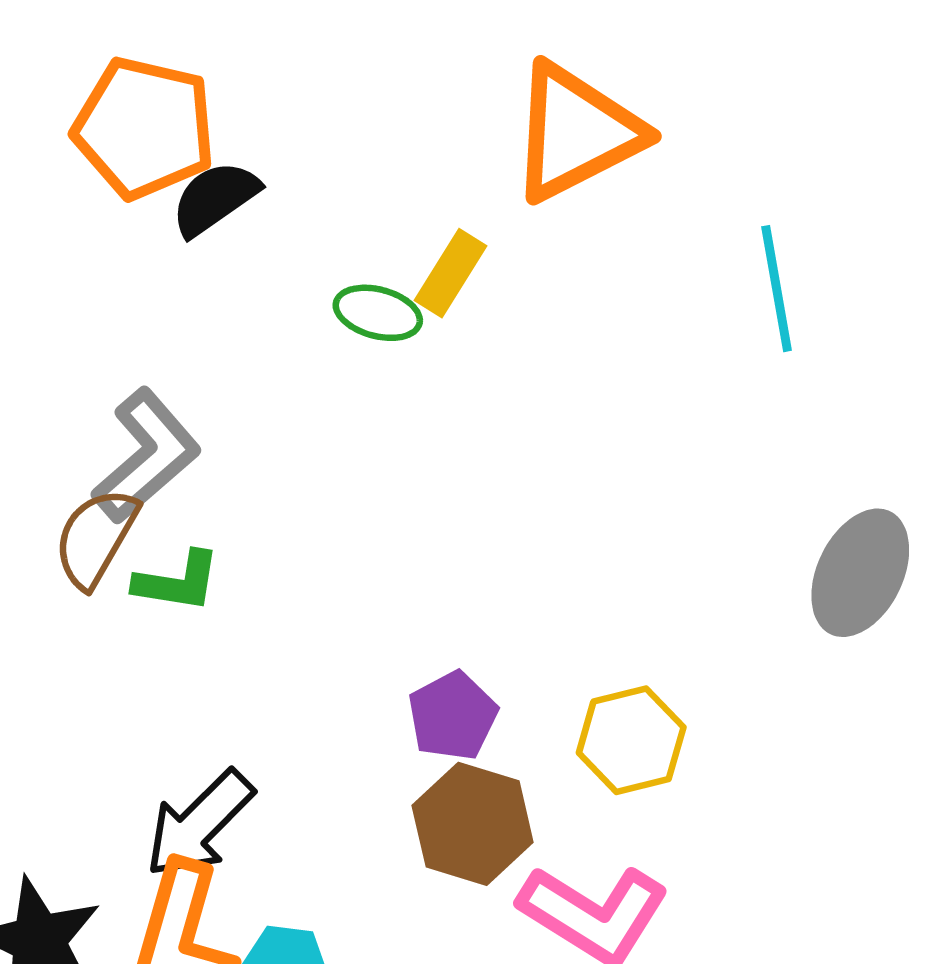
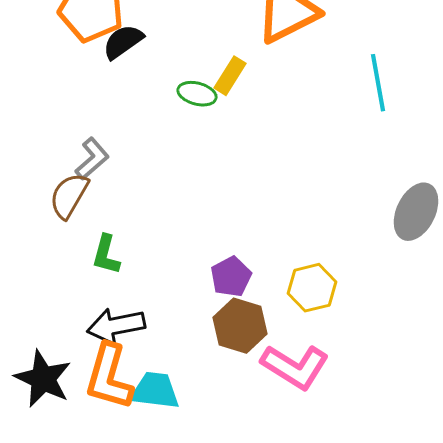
gray L-shape: (147, 456) -> (92, 159), size x0.7
green L-shape: (177, 582) -> (106, 255), moved, turned 96
black arrow: (199, 824) -> (116, 326), turned 34

